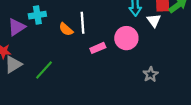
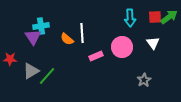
white triangle: (154, 21) -> (153, 43), moved
purple triangle: (17, 27) -> (33, 37), moved, turned -30
gray triangle: (13, 64) -> (31, 71), moved

